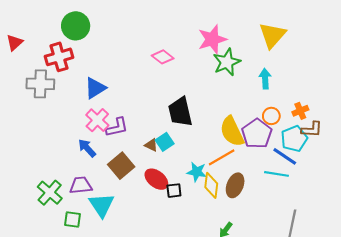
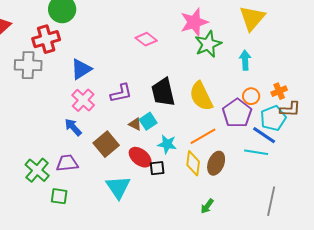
purple L-shape: (117, 127) -> (121, 93), moved
yellow semicircle: (232, 132) -> (201, 96), moved
cyan star: (197, 172) -> (167, 144), moved
cyan triangle: (101, 205) -> (118, 187), moved

